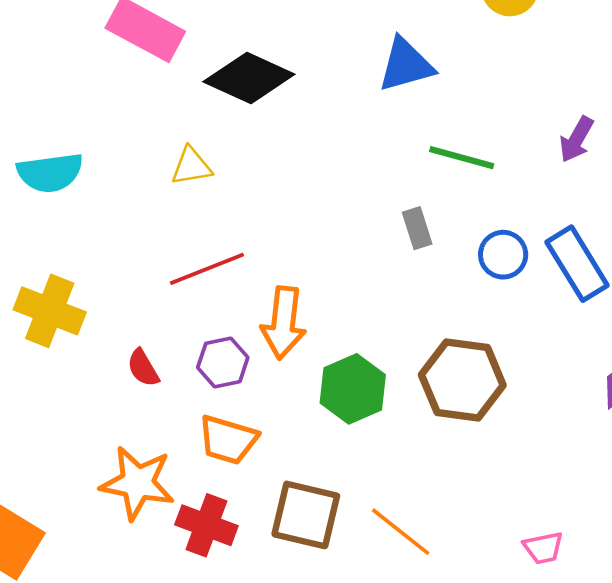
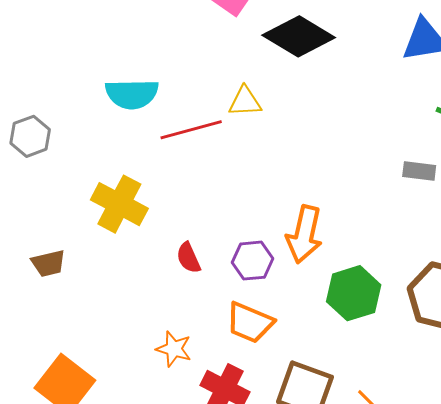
gray rectangle: (417, 228) -> (419, 171), turned -72
red line: (207, 269) -> (191, 130), moved
orange star: (137, 483) -> (174, 349), size x0.6

